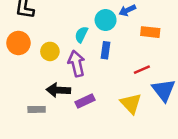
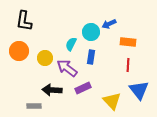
purple arrow: (77, 64) -> (67, 68), turned -40
red line: (142, 70) -> (128, 65), moved, turned -64
purple rectangle: (85, 101) -> (83, 88), moved

